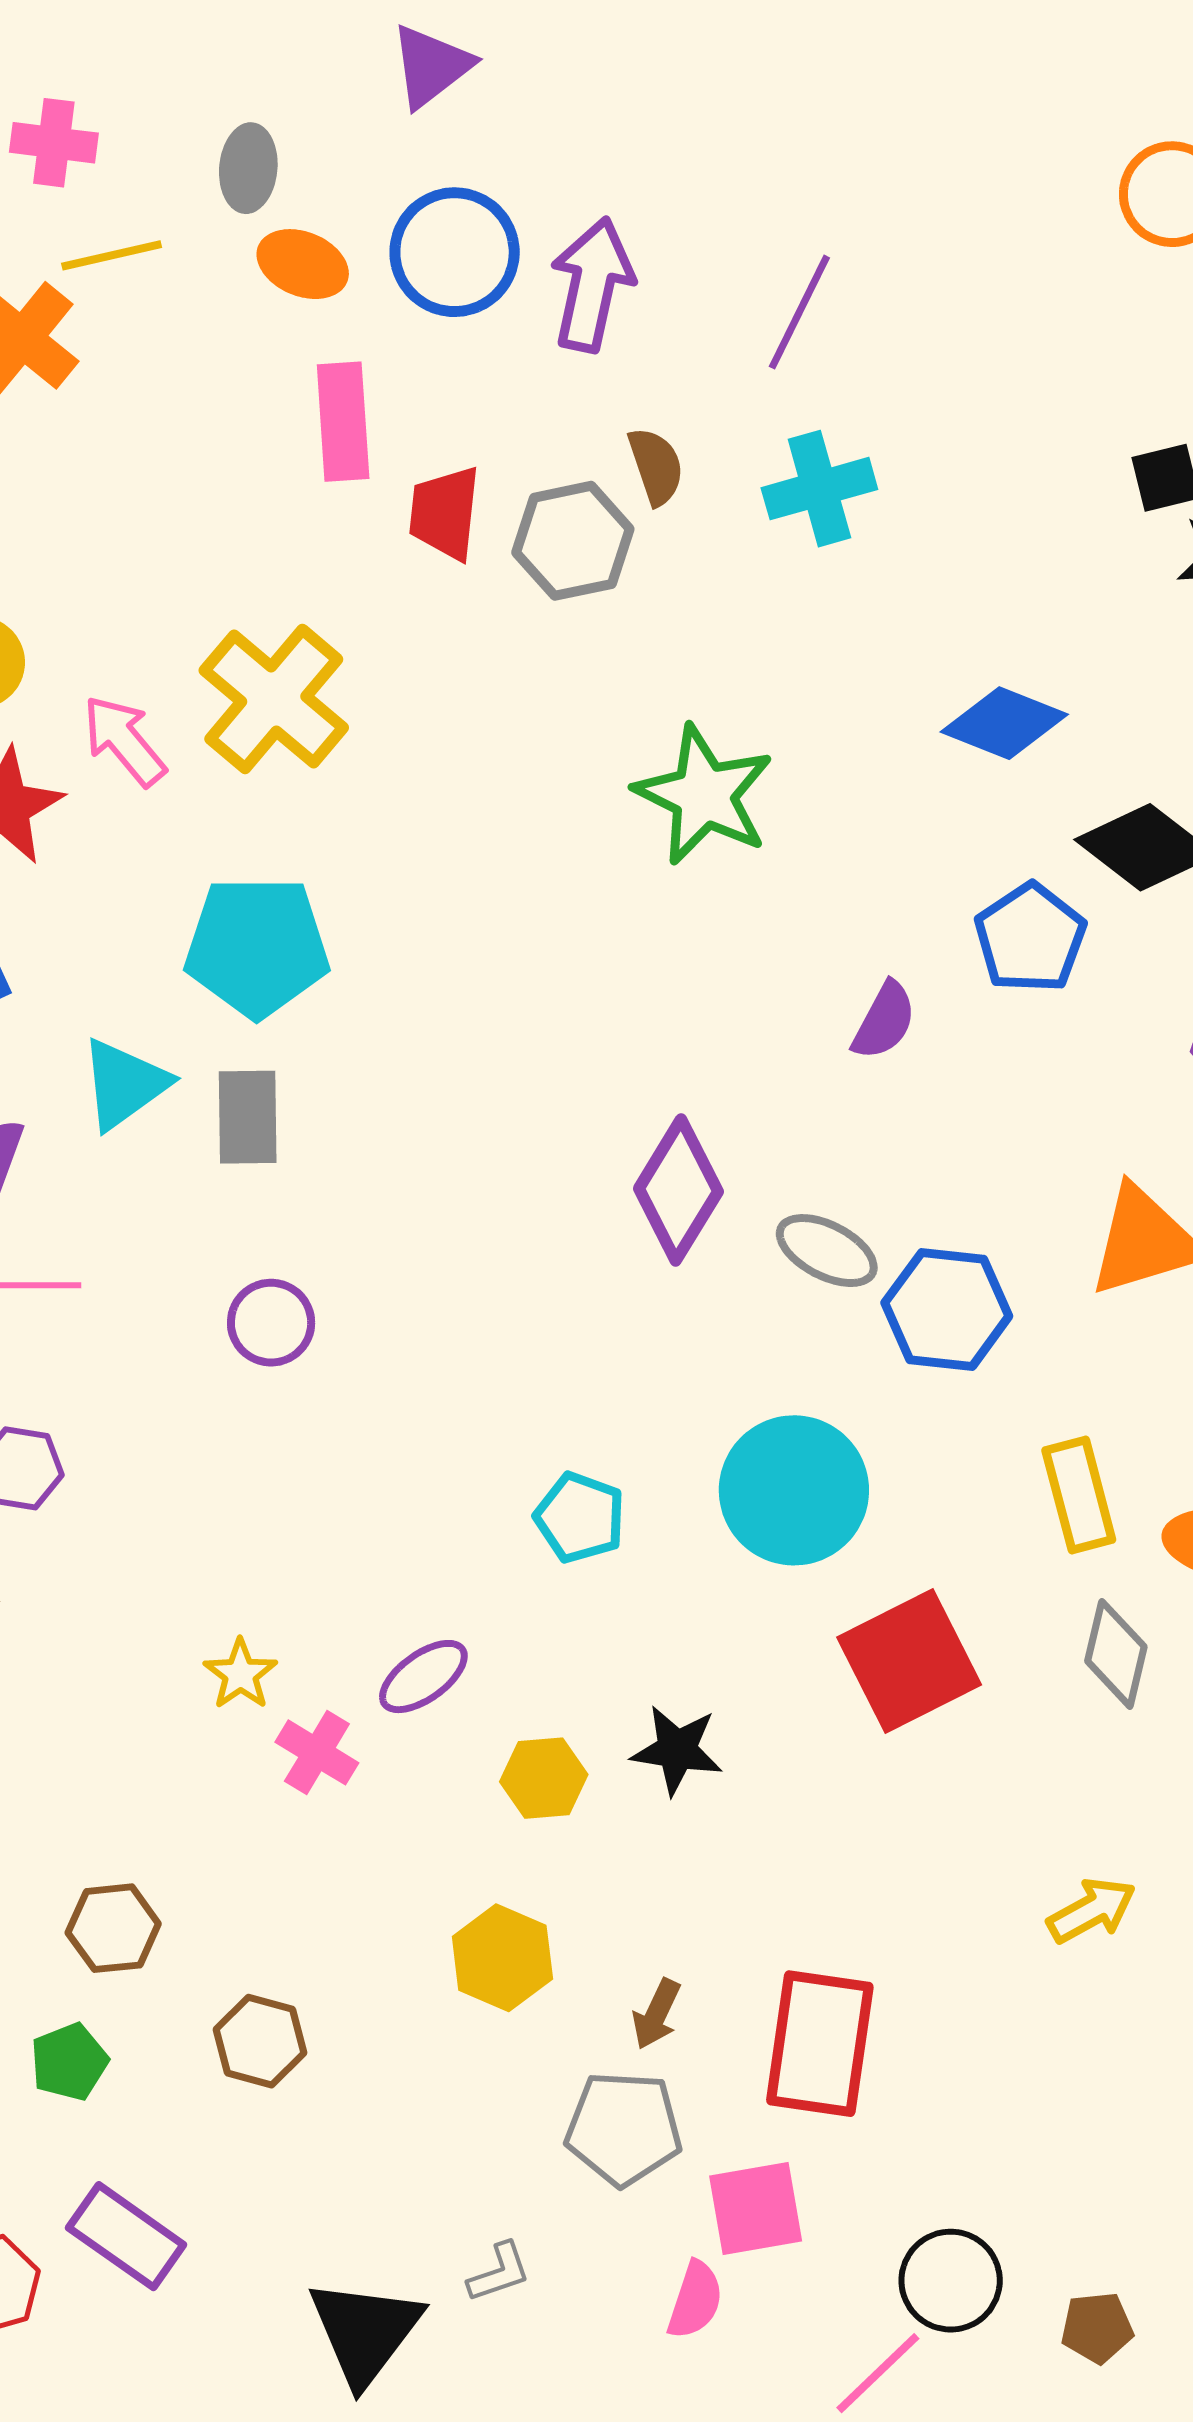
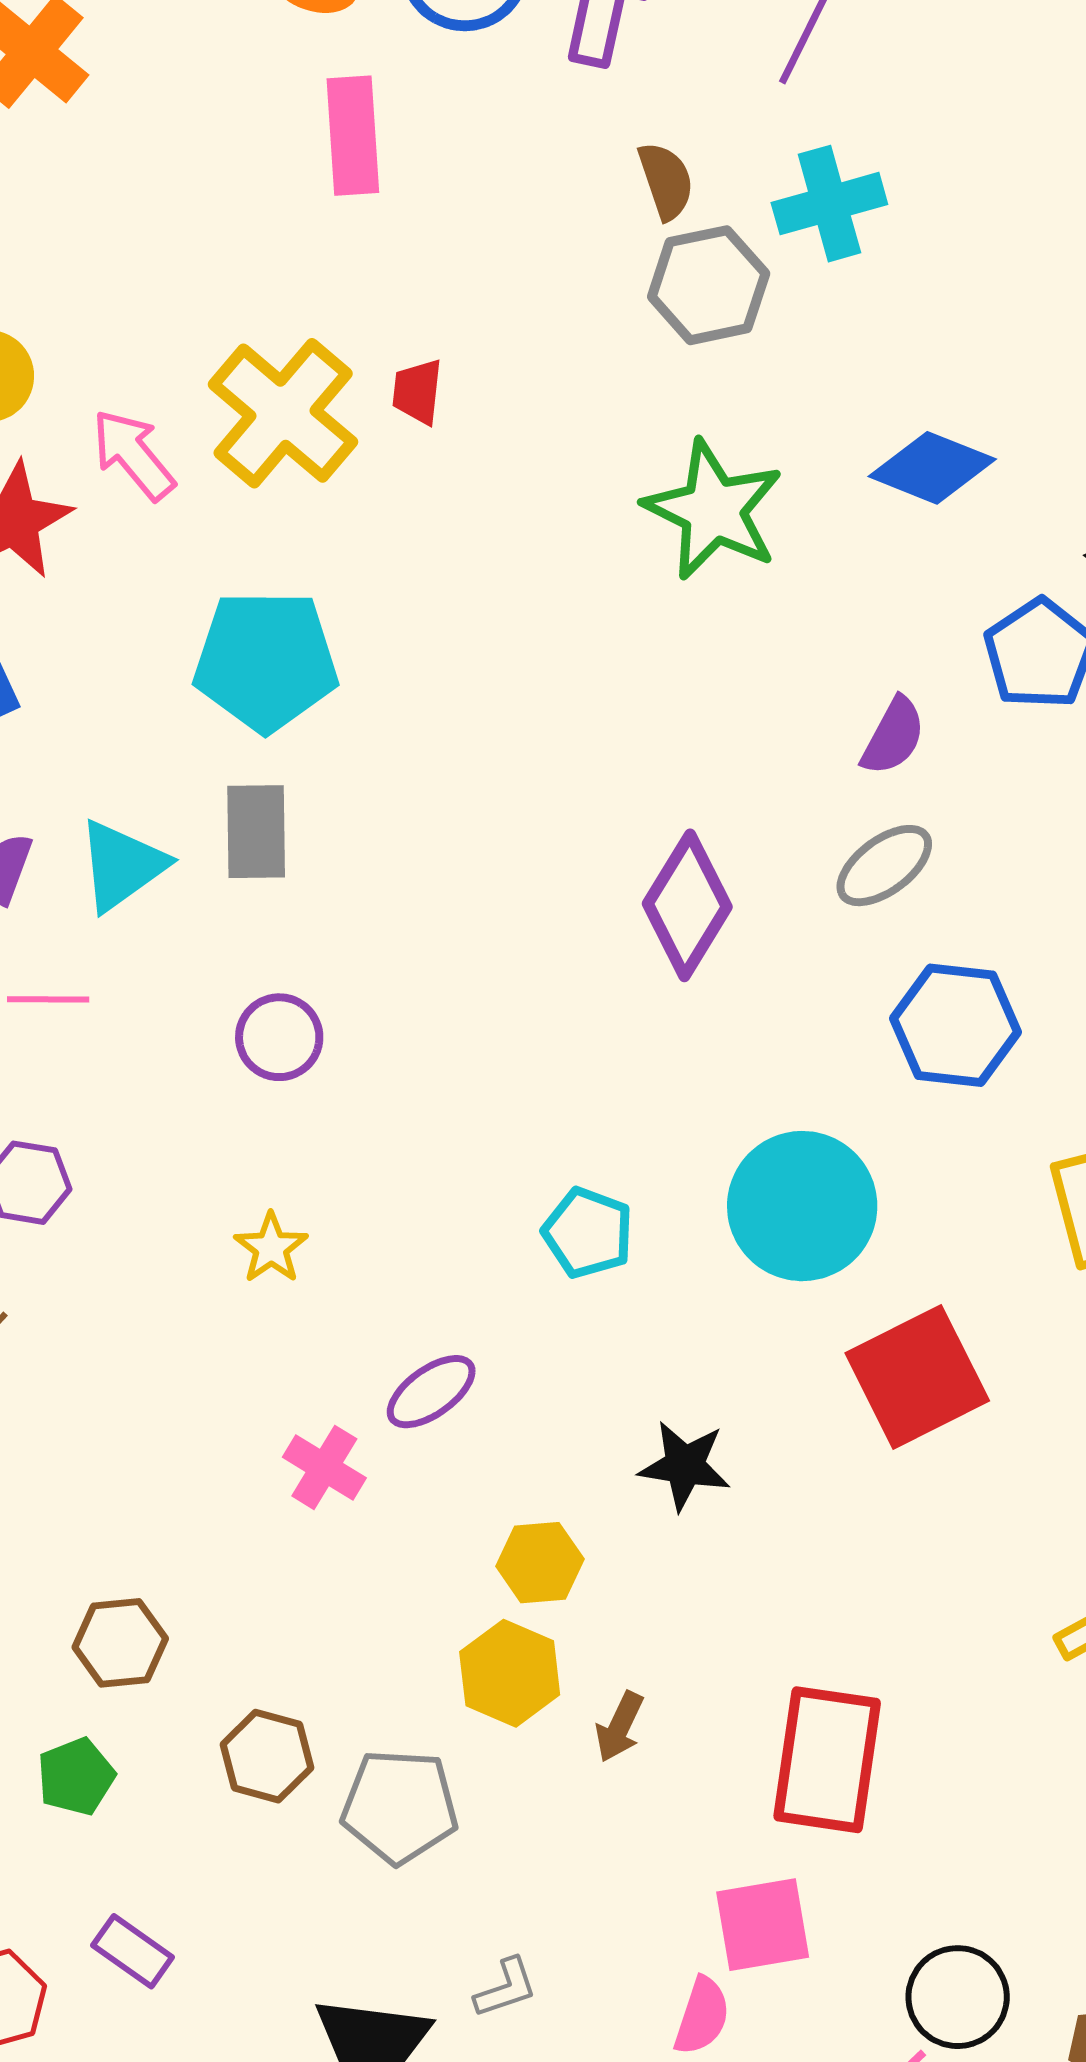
red trapezoid: (445, 513) -> (417, 392), moved, size x0.7
gray hexagon: (573, 541) -> (709, 285), moved
blue diamond: (1004, 723) -> (932, 468), moved
cyan triangle: (124, 1084) -> (122, 865), moved
gray ellipse: (827, 1251) -> (884, 866), moved, turned -64
yellow star: (240, 1674) -> (271, 1248), moved
yellow hexagon: (544, 1778) -> (540, 1563), moved
brown arrow: (656, 2014) -> (620, 1727), moved
gray pentagon: (624, 2128) -> (400, 1806), moved
purple rectangle: (126, 2236) -> (133, 1951), size x0.7

